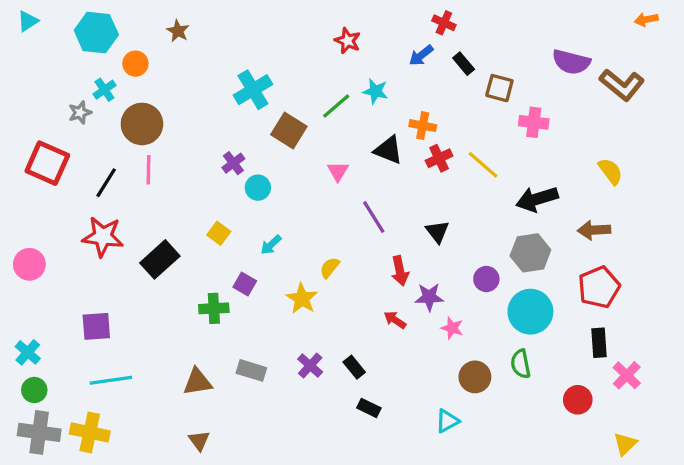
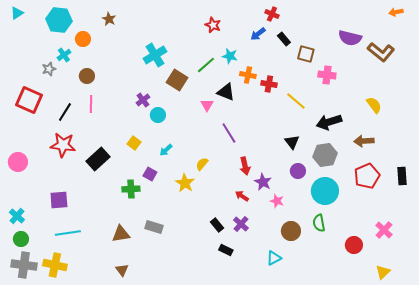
brown circle: (142, 124) -> (87, 76), size x0.6
orange cross: (423, 126) -> (248, 75), moved
black triangle: (388, 150) -> (226, 92), moved
red cross: (439, 158) -> (269, 84), moved, turned 35
black triangle: (437, 232) -> (292, 142), moved
purple star: (429, 297) -> (263, 182), turned 30
black rectangle: (599, 343) -> (402, 176), moved
purple cross: (310, 366) -> (241, 224), moved

